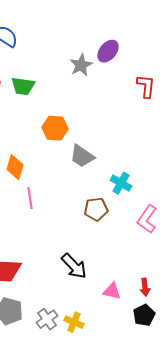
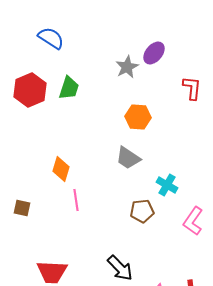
green trapezoid: (23, 86) -> (69, 88), turned -80
orange hexagon: (55, 128) -> (138, 117), moved

